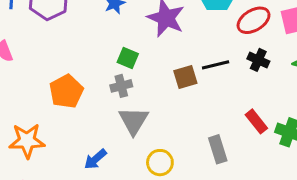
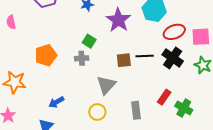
black cross: (258, 60) -> (173, 58), size x1.5
gray triangle: (134, 121) -> (106, 85), moved
red rectangle: (256, 121) -> (164, 97), turned 63

